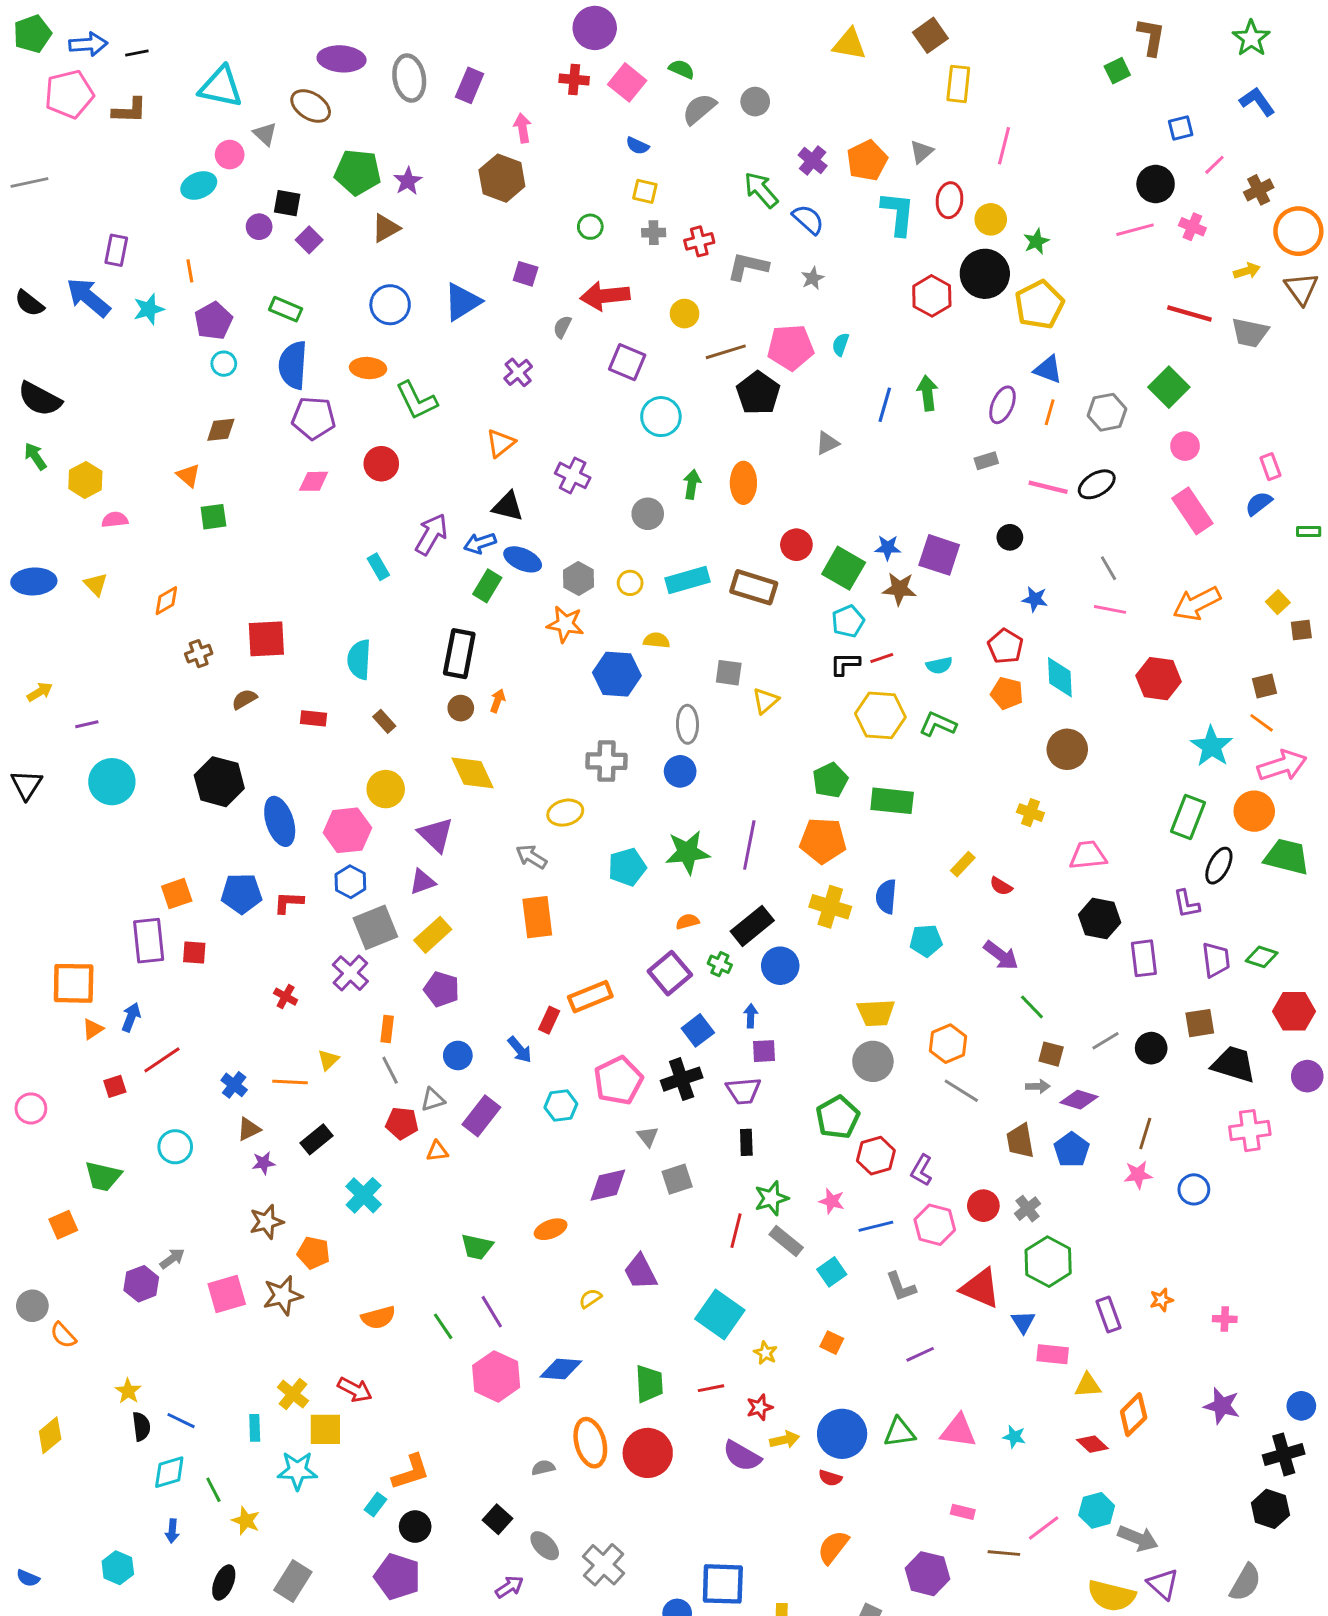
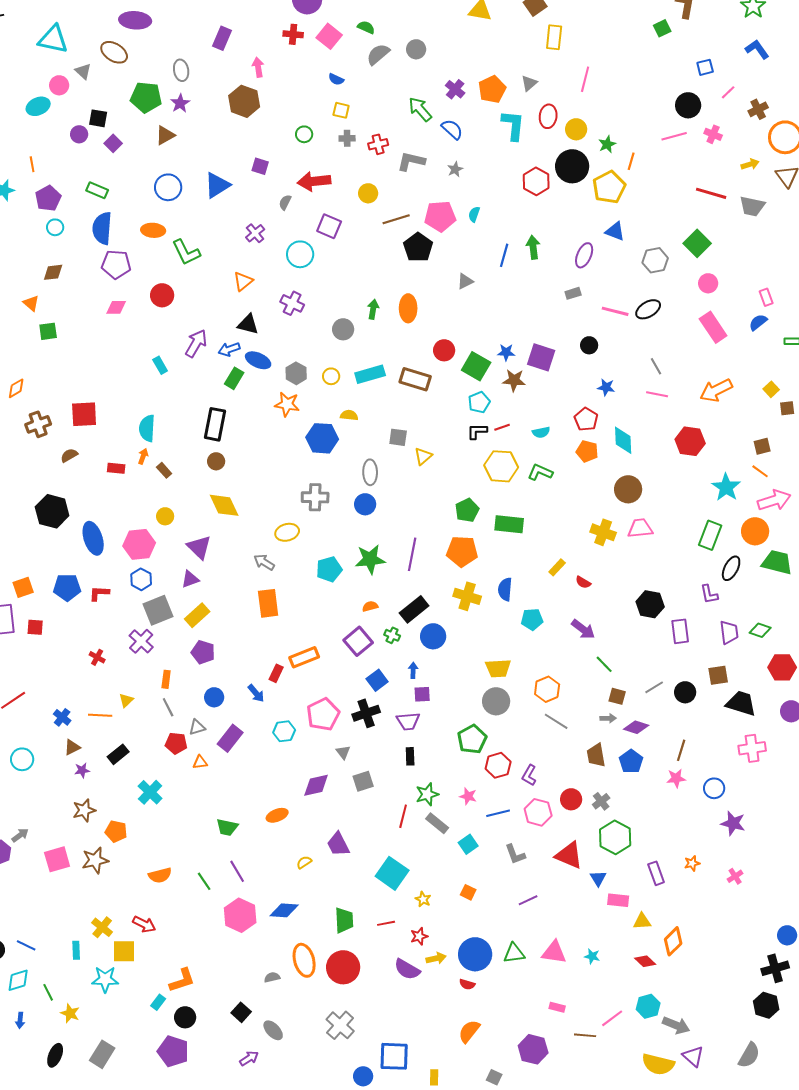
gray ellipse: (409, 78) -> (181, 70), moved, size x0.7
orange line: (1050, 412) -> (631, 161), moved
cyan circle: (661, 417) -> (300, 254), moved
brown cross: (199, 654) -> (38, 424), size x1.4
orange arrow: (498, 701) -> (143, 456), moved
yellow circle: (386, 789) -> (165, 516), size x0.7
yellow cross: (1030, 813) -> (603, 532), size x1.4
pink trapezoid: (1088, 855) -> (640, 528), moved
pink cross: (1225, 1319) -> (735, 876), turned -35
purple star: (1222, 1406) -> (733, 823), moved
gray cross: (604, 1565) -> (340, 1025), moved

